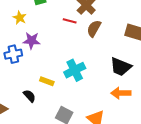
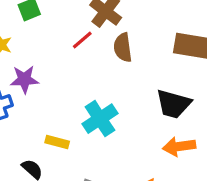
red line: (70, 21) -> (82, 40), turned -48
brown semicircle: (94, 28) -> (123, 47), turned -30

